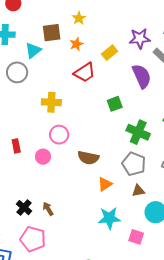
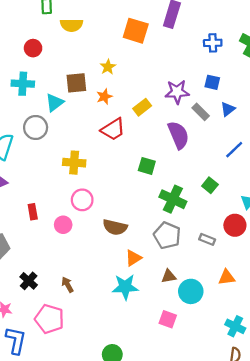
green square: (115, 104) -> (147, 166), turned 35
brown triangle: (138, 191) -> (169, 276), moved
black cross: (24, 208) -> (29, 281), moved
cyan star: (109, 218) -> (125, 287), moved

